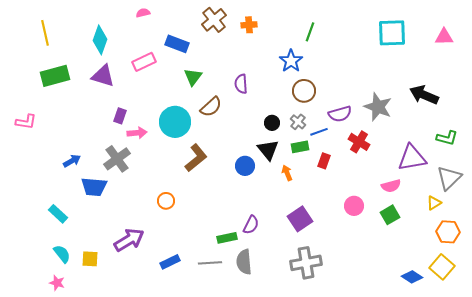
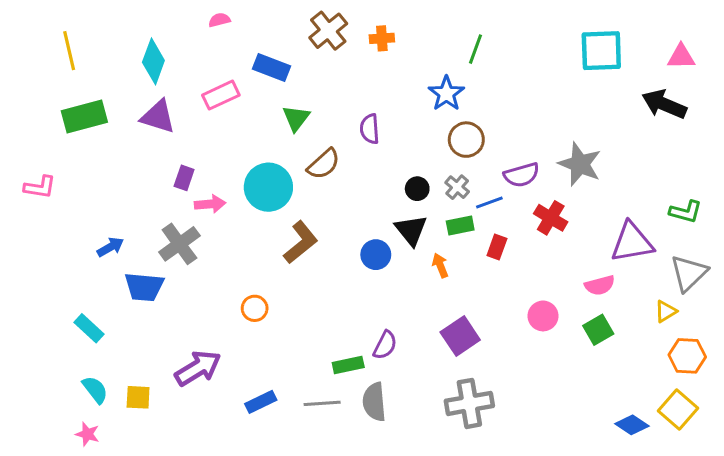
black arrow: (424, 95) -> (664, 104), moved

